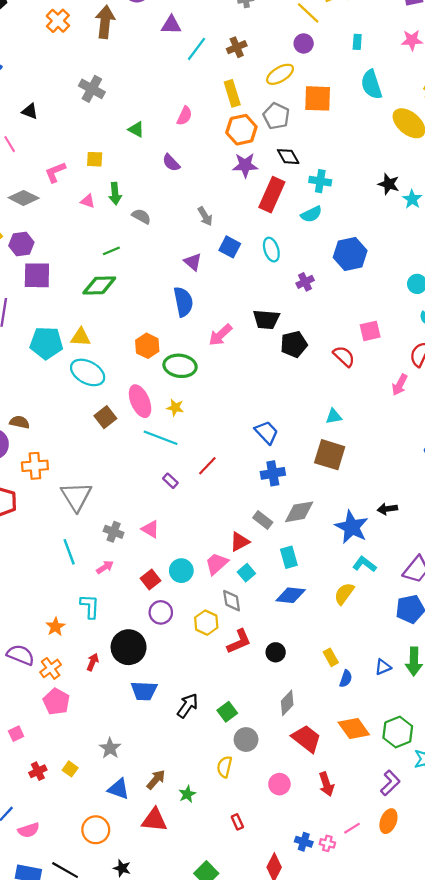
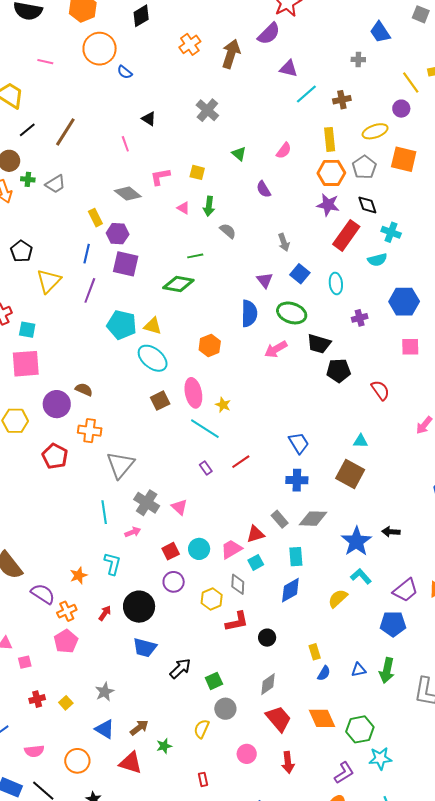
pink square: (370, 331) -> (410, 347), moved
green ellipse: (180, 366) -> (292, 313), moved
gray cross: (114, 532) -> (147, 503), size x1.4
blue diamond: (291, 595) -> (290, 590), turned -48
pink semicircle: (29, 830) -> (34, 751), moved

